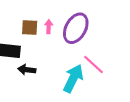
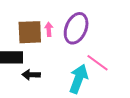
brown square: (30, 28) -> (30, 32), size x1.5

